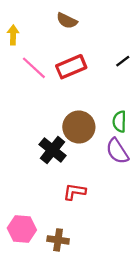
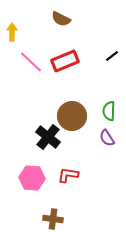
purple semicircle: (117, 151) -> (107, 138), size x0.7
pink hexagon: (22, 229) -> (32, 178), moved

